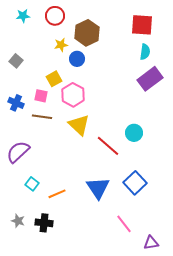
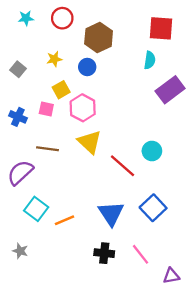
yellow star: (61, 45) -> (54, 59), moved
cyan semicircle: (145, 52) -> (150, 60), moved
brown line: (42, 117) -> (47, 149), moved
cyan square: (32, 184) -> (36, 209), size x1.5
black cross: (44, 223) -> (104, 253), moved

